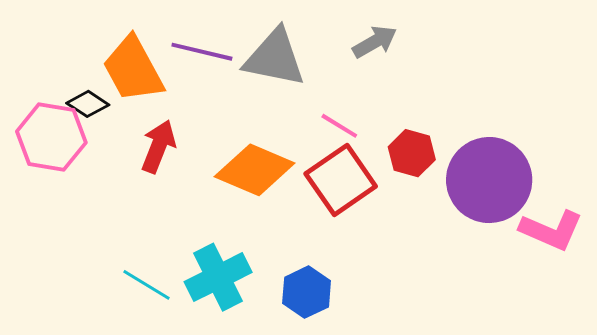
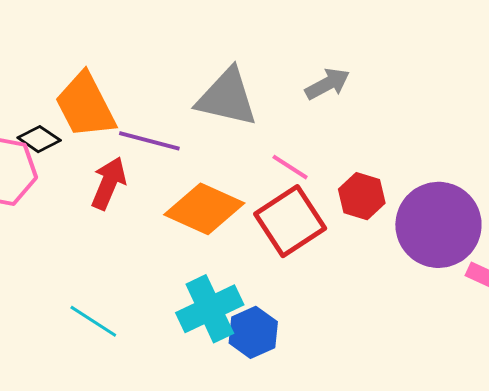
purple line: (202, 52) -> (149, 141), moved
cyan cross: (218, 277) -> (210, 309), moved

